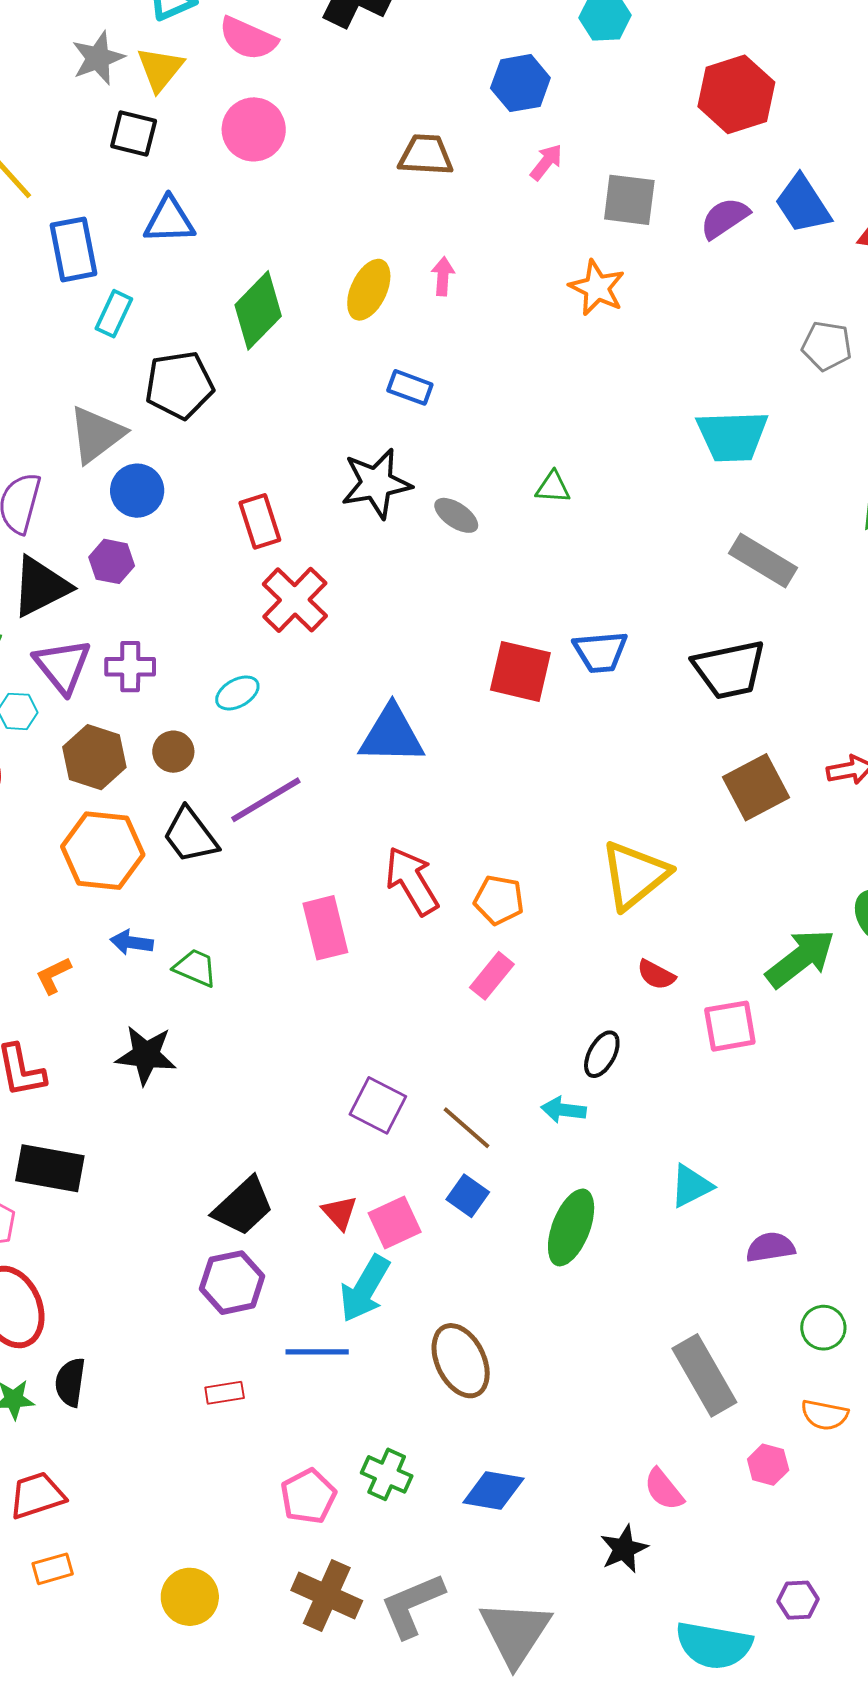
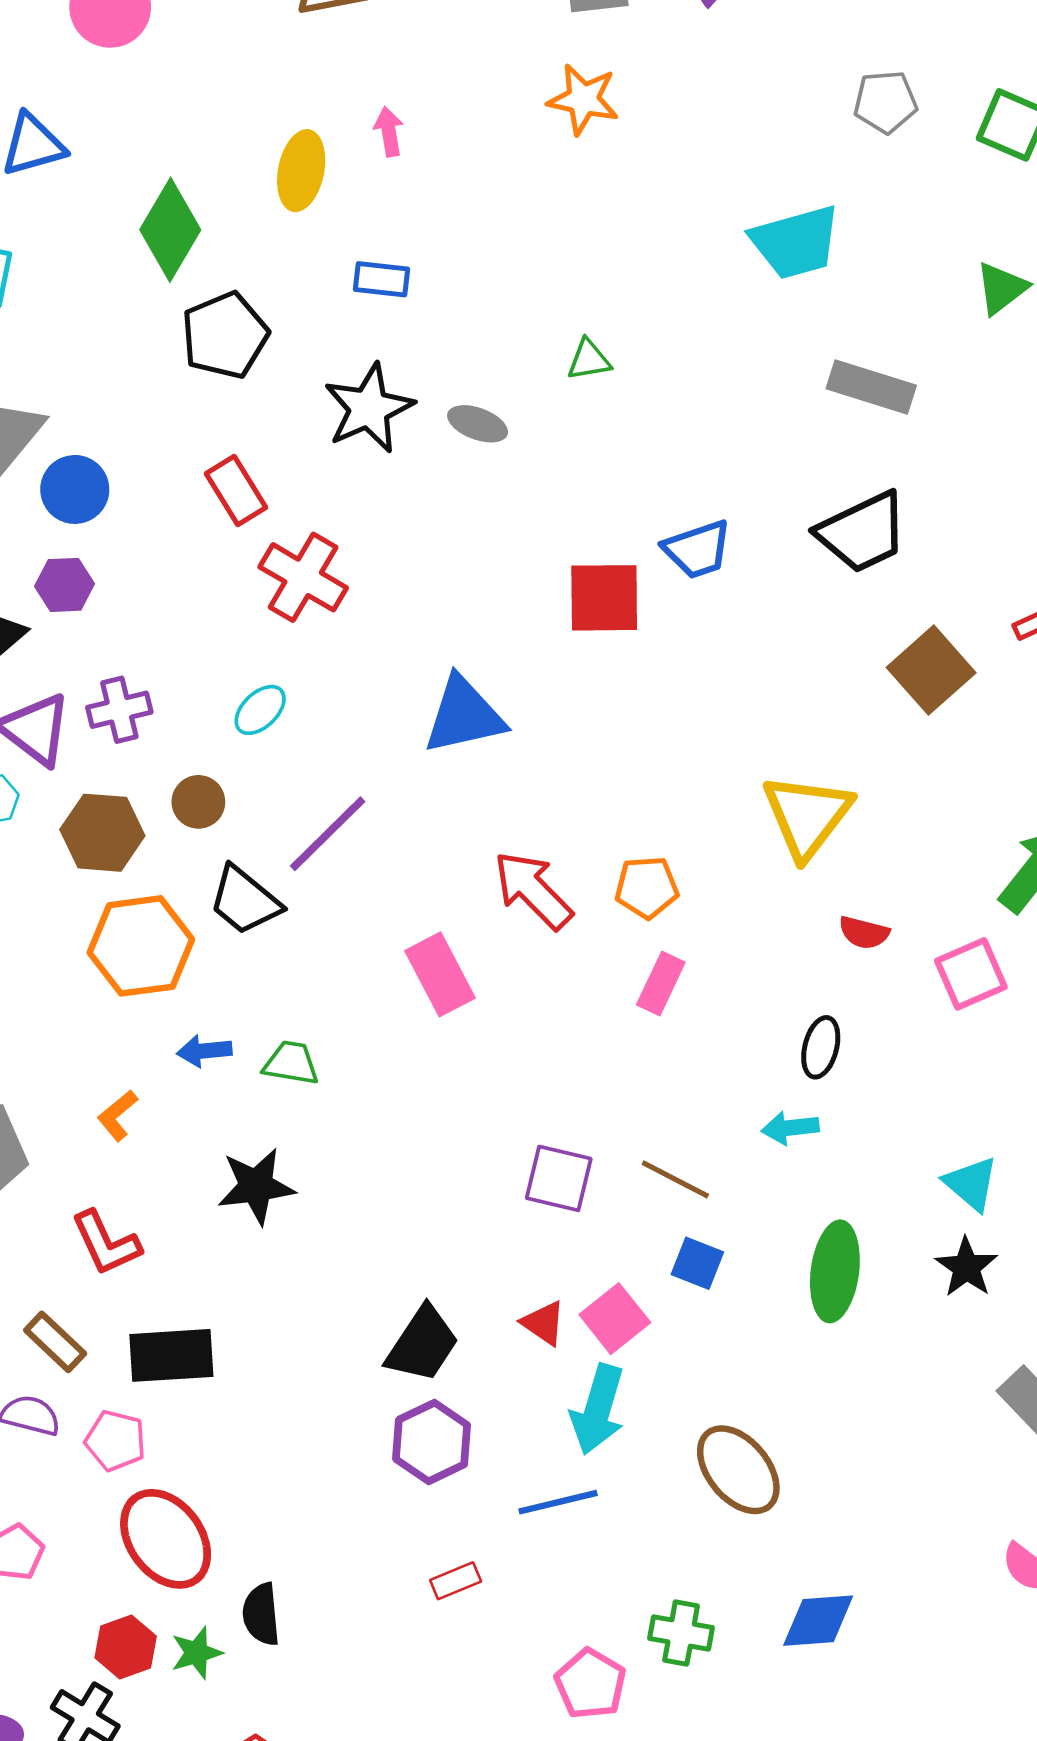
black pentagon: (179, 385) -> (225, 335), moved
cyan triangle: (691, 1186) -> (971, 1184), turned -39
black star: (624, 1549) -> (966, 1267), moved

